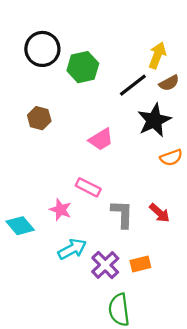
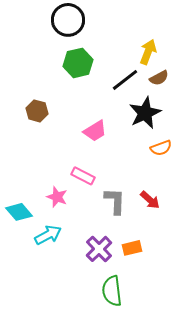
black circle: (42, 49) -> (68, 20), moved
cyan arrow: (72, 249) -> (48, 235), moved

